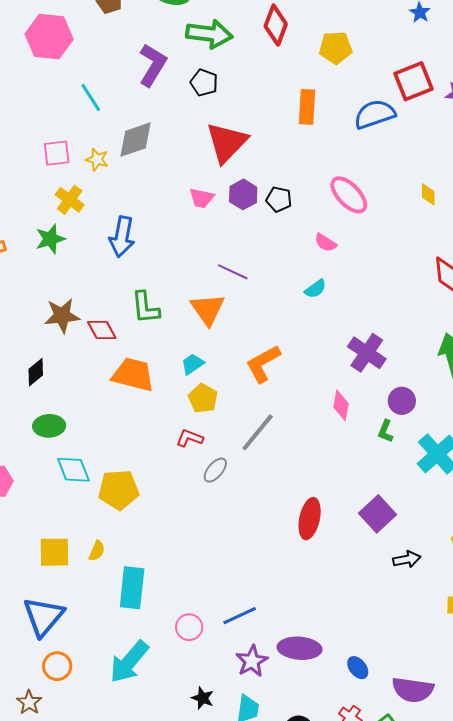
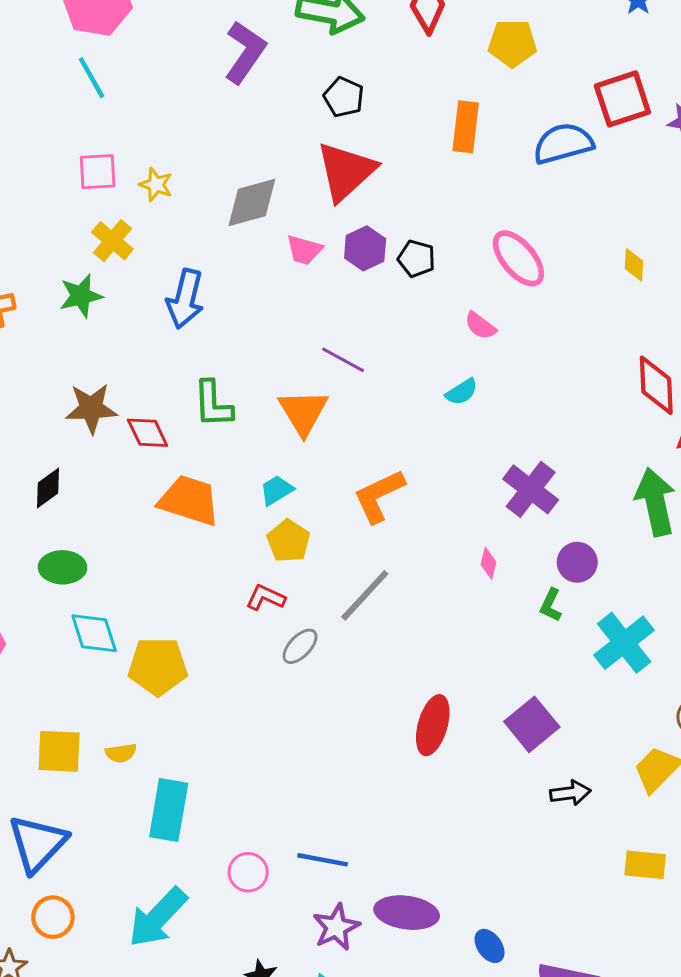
black pentagon: (204, 83) -> (344, 97), moved
cyan line: (91, 97) -> (92, 78), moved
gray diamond: (136, 140) -> (252, 202), moved
pink diamond: (341, 405) -> (488, 563), size x0.7
yellow semicircle: (97, 551) -> (121, 753), turned 55
blue line: (240, 616) -> (323, 860), turned 32

